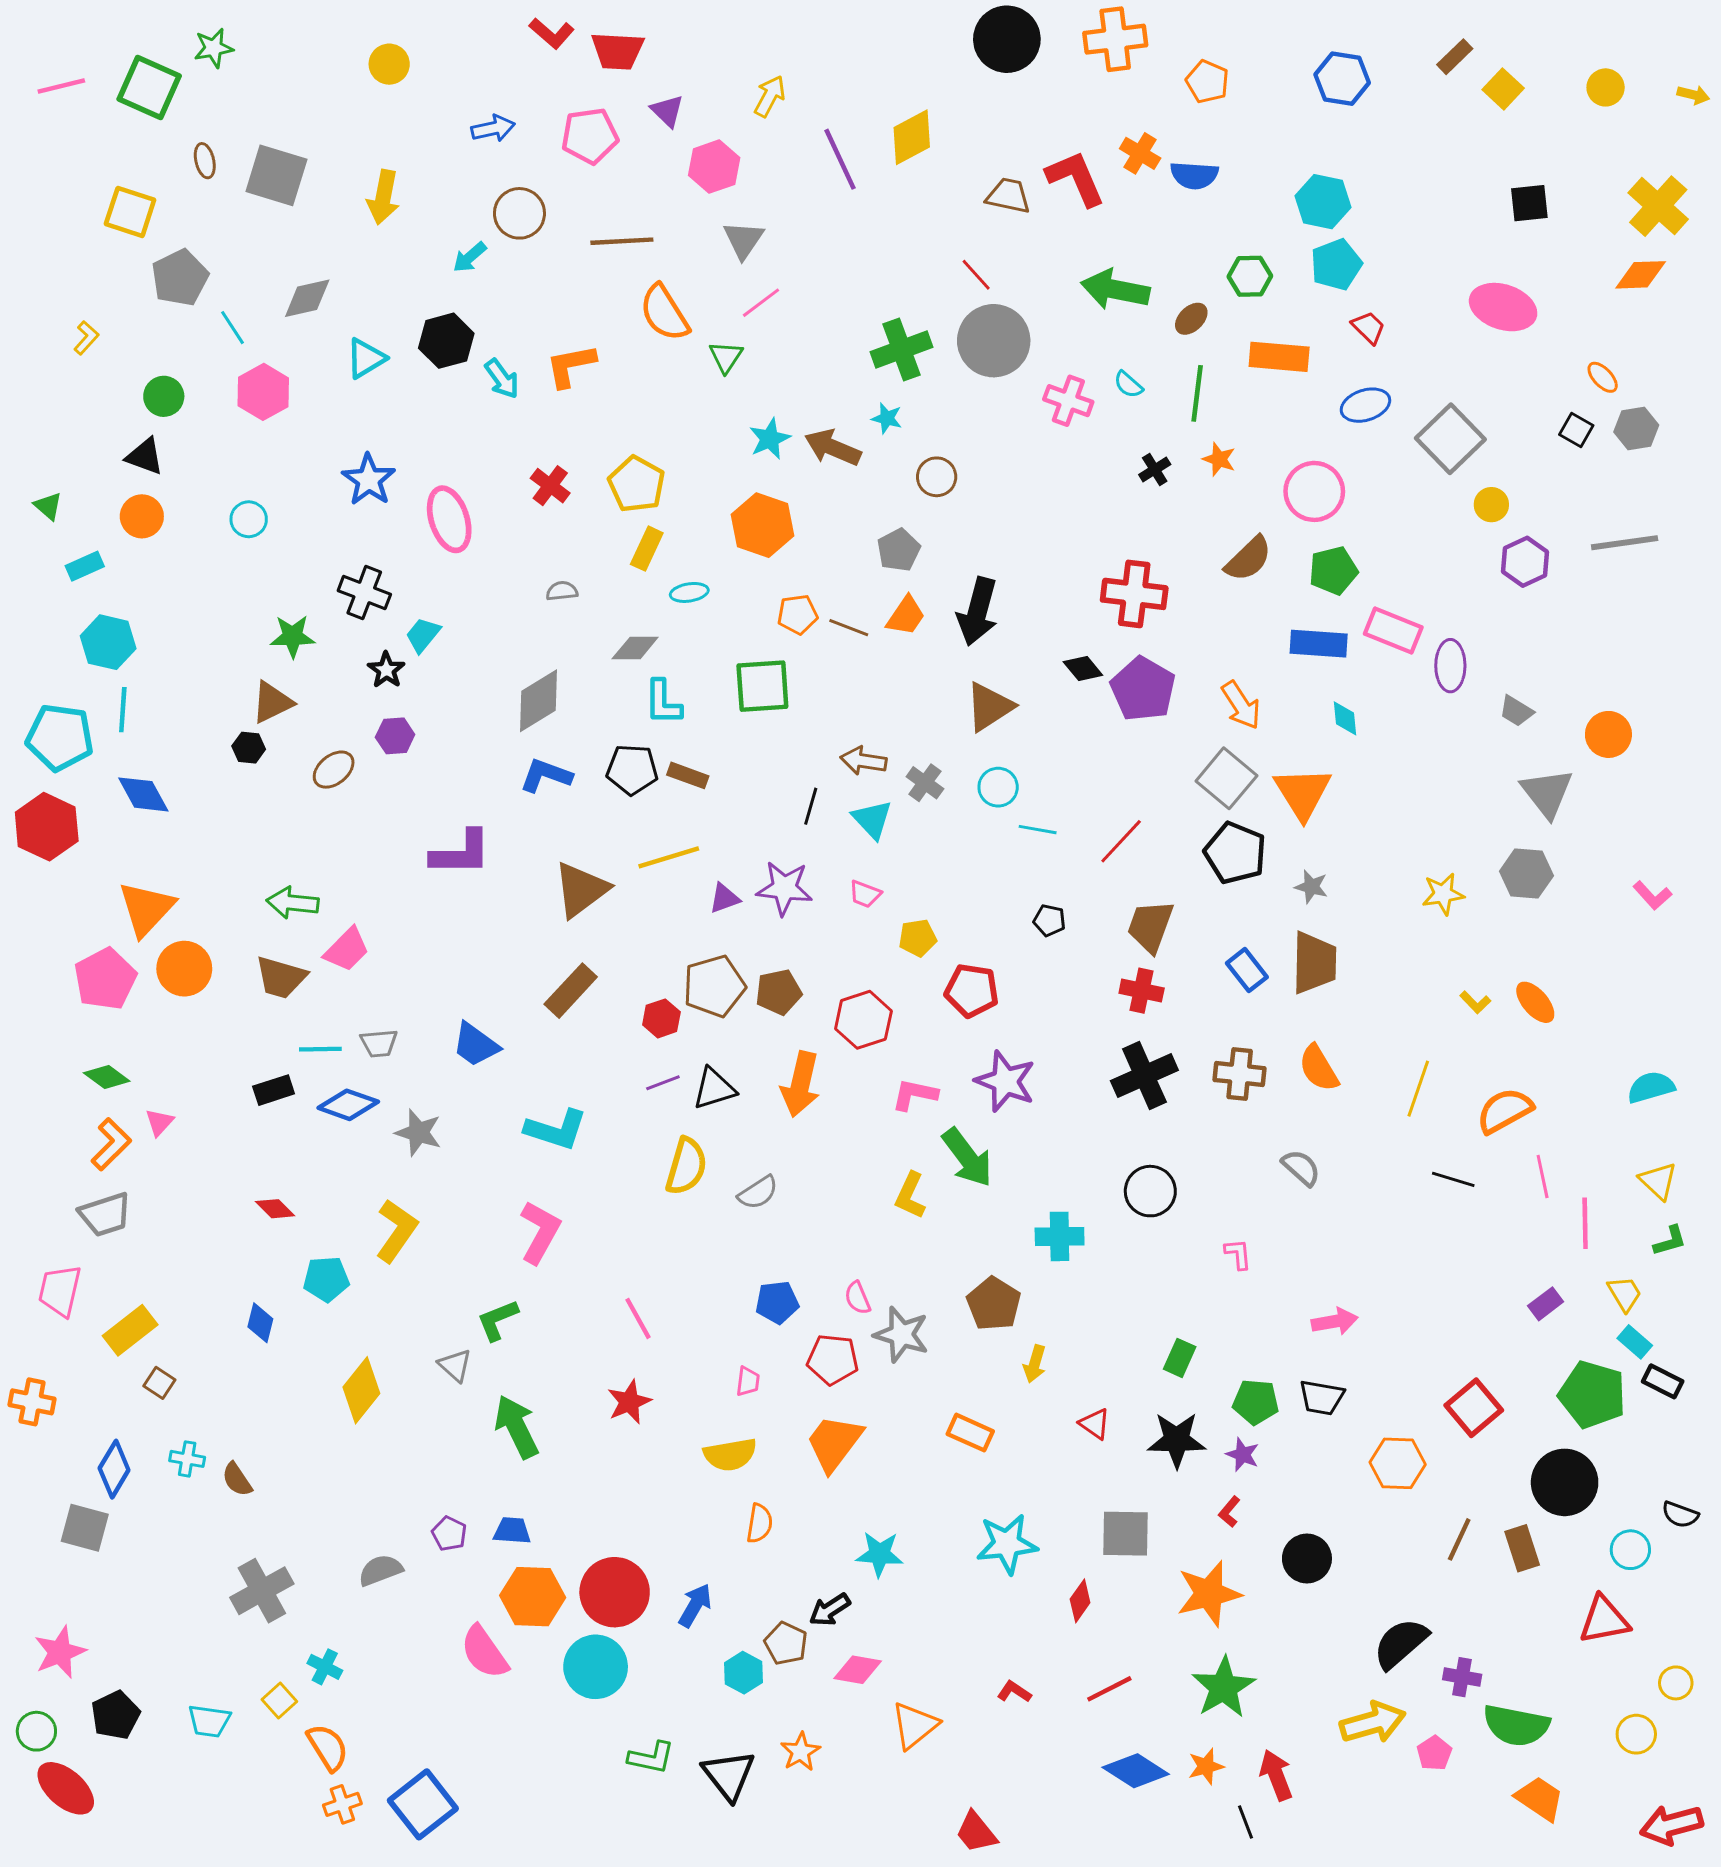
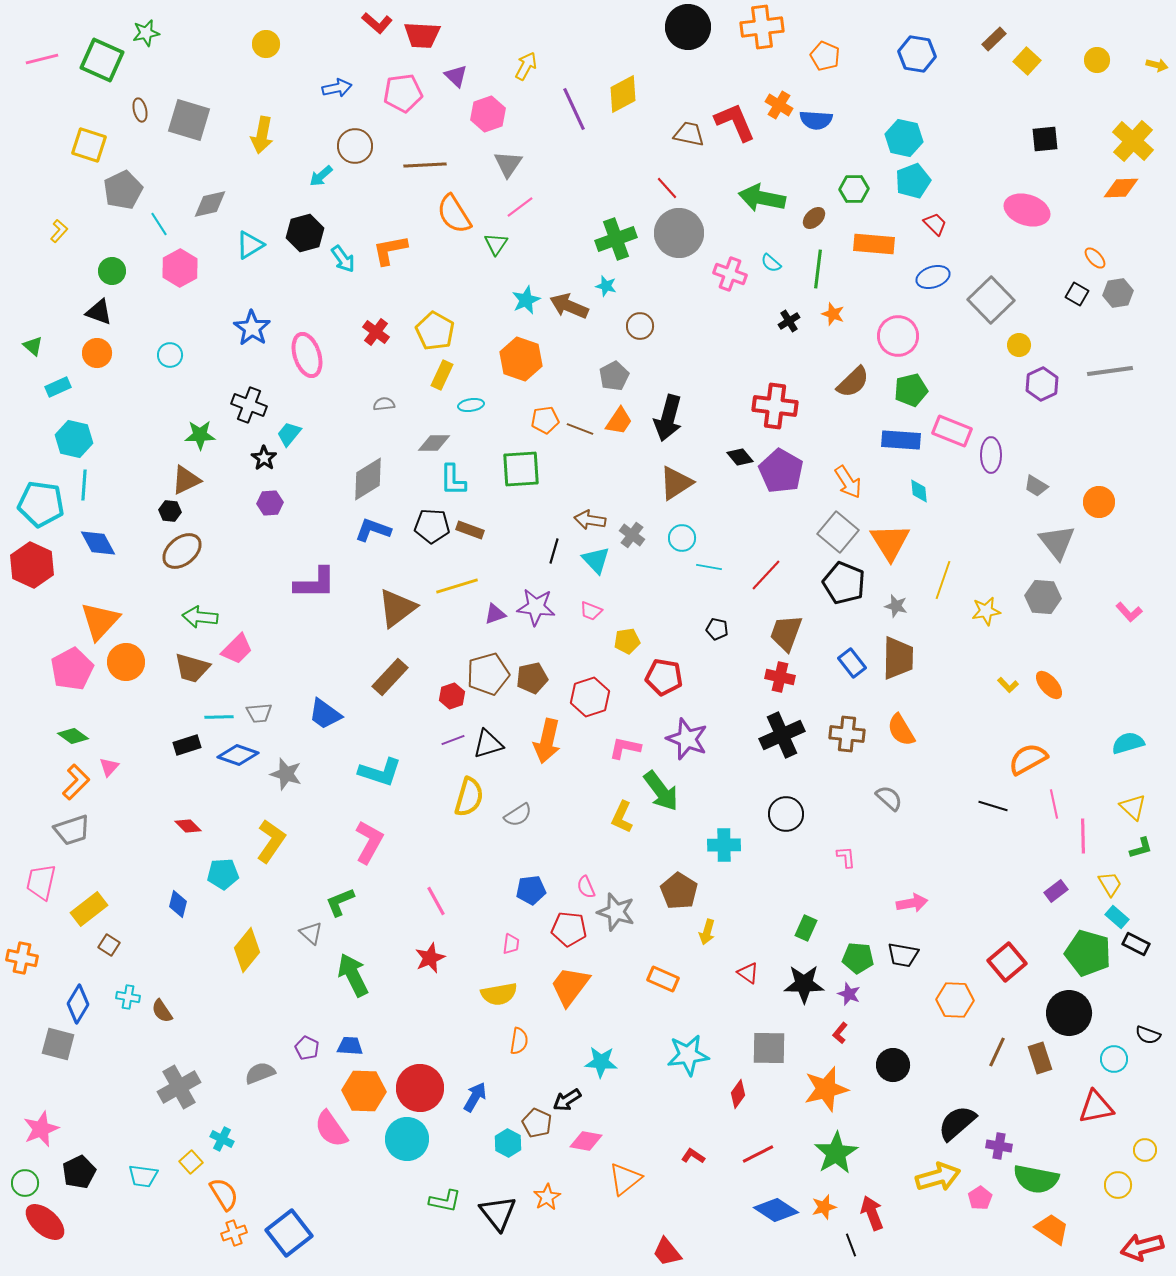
brown ellipse: (334, 770) -> (182, 551), moved, size x1.4
yellow line: (1418, 1089) -> (943, 580), moved

